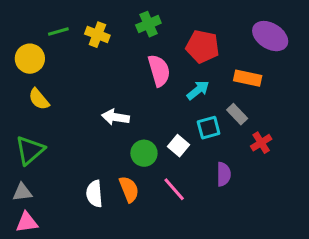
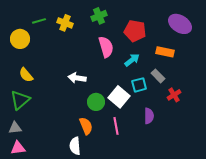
yellow semicircle: (39, 99) -> (26, 75), moved
white square: (179, 146) -> (119, 97), size x1.5
pink line: (174, 189) -> (116, 126), turned 30
white semicircle: (94, 194) -> (75, 146), moved

